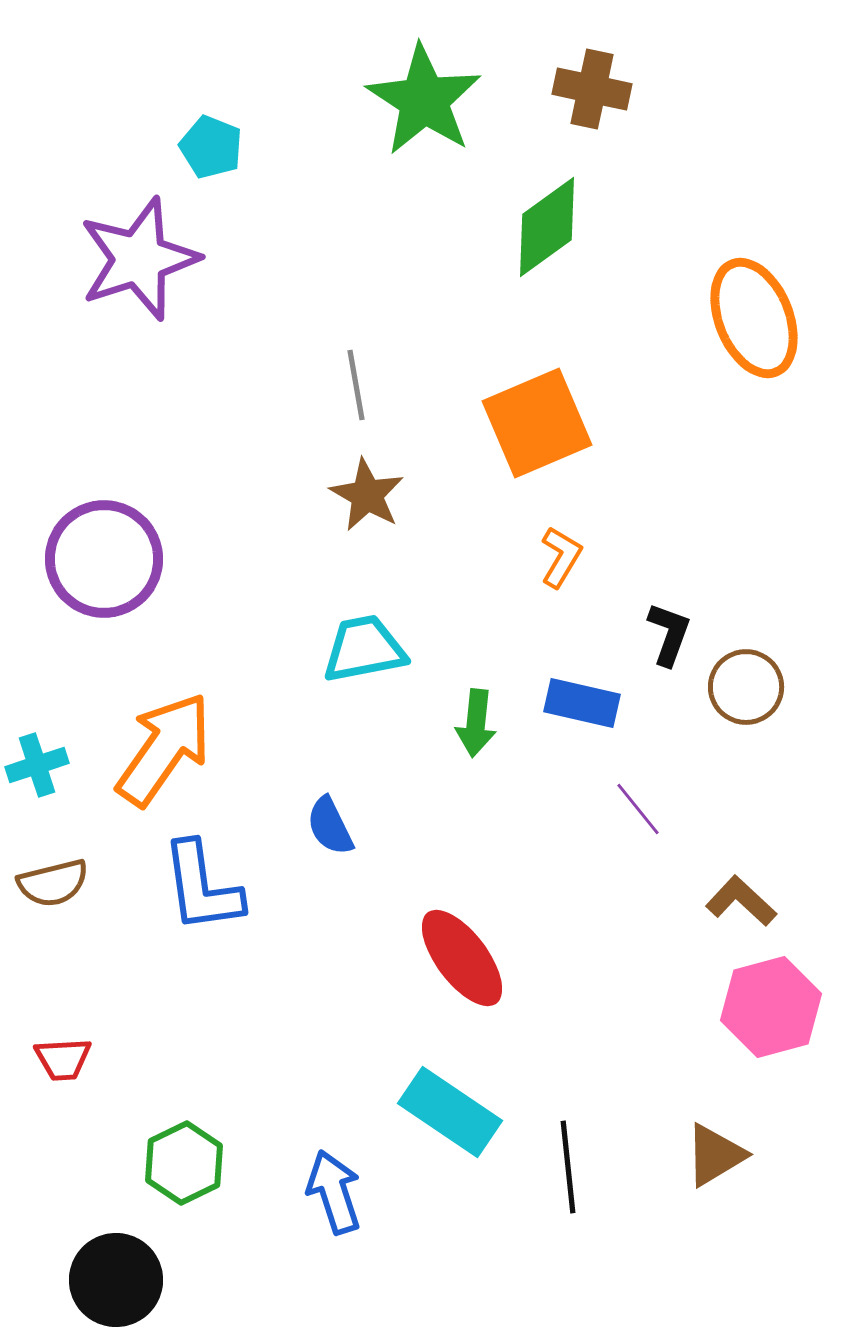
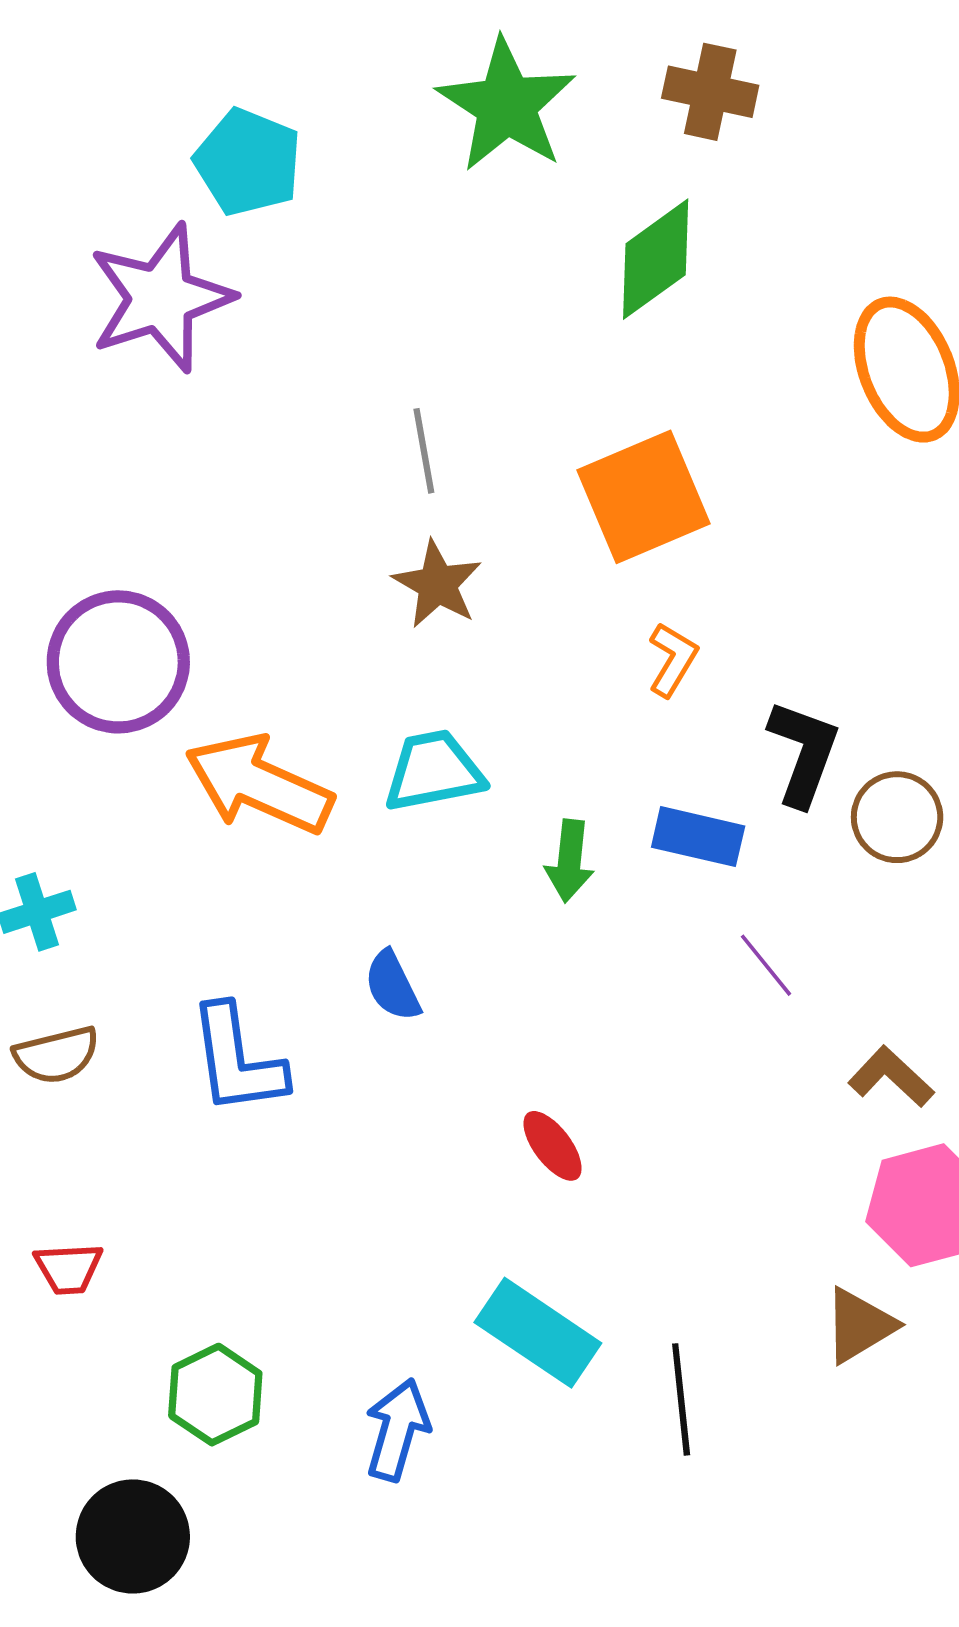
cyan pentagon: (211, 147) -> (248, 162), size x1.4
black L-shape: (669, 634) -> (804, 753), size x1.4
orange arrow: (164, 749) -> (259, 784), moved, turned -101
red ellipse: (462, 958) -> (553, 1146), size x0.6
brown triangle: (715, 1155) -> (859, 1325), moved
blue arrow: (334, 1192) -> (397, 1430), turned 34

